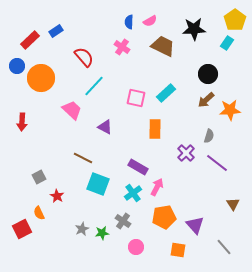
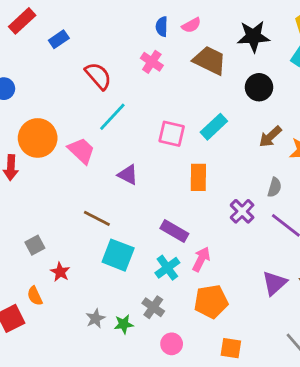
red rectangle: (30, 40) -> (22, 21), moved
black circle: (208, 74) -> (259, 87), moved
orange circle: (41, 78) -> (38, 138), moved
purple triangle: (195, 225) -> (275, 283), moved, turned 30

